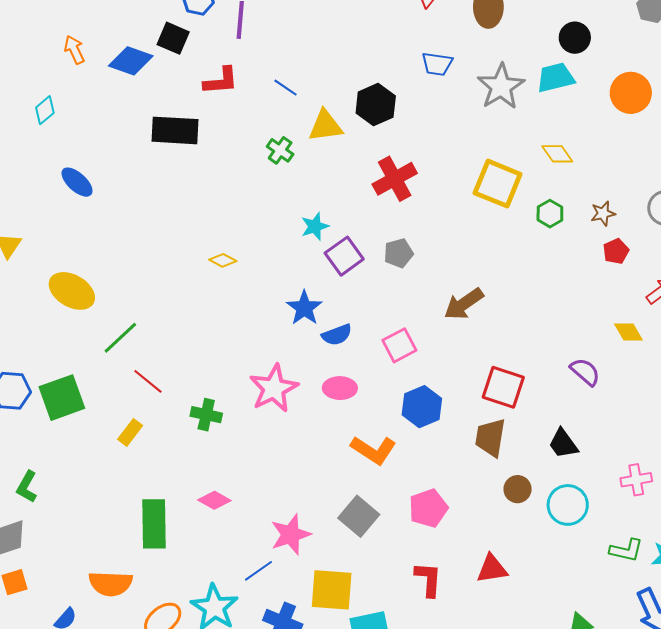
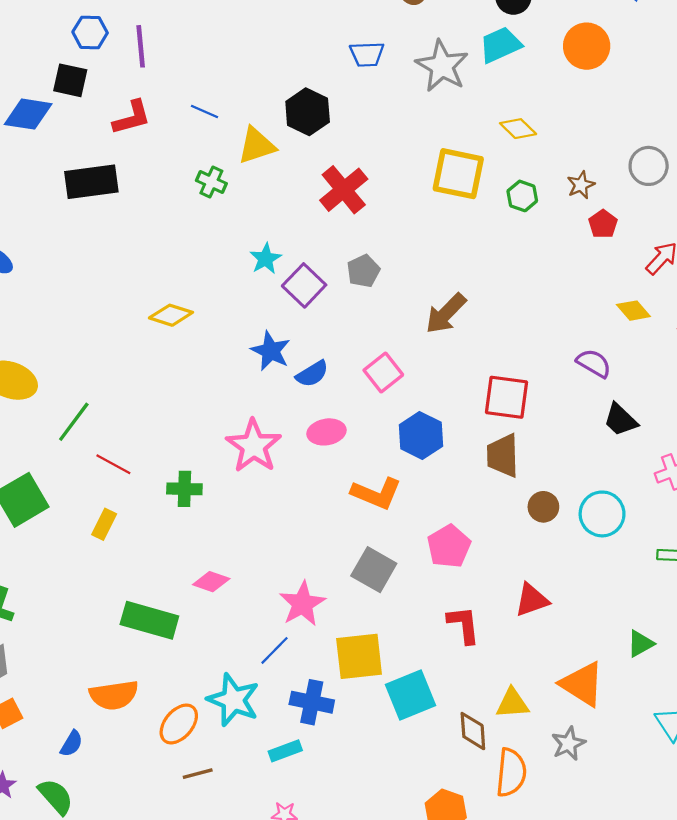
yellow diamond: (223, 260) -> (171, 315), size x1.4
black trapezoid: (563, 444) -> (620, 420), moved
green rectangle: (154, 524) -> (149, 620), turned -63

